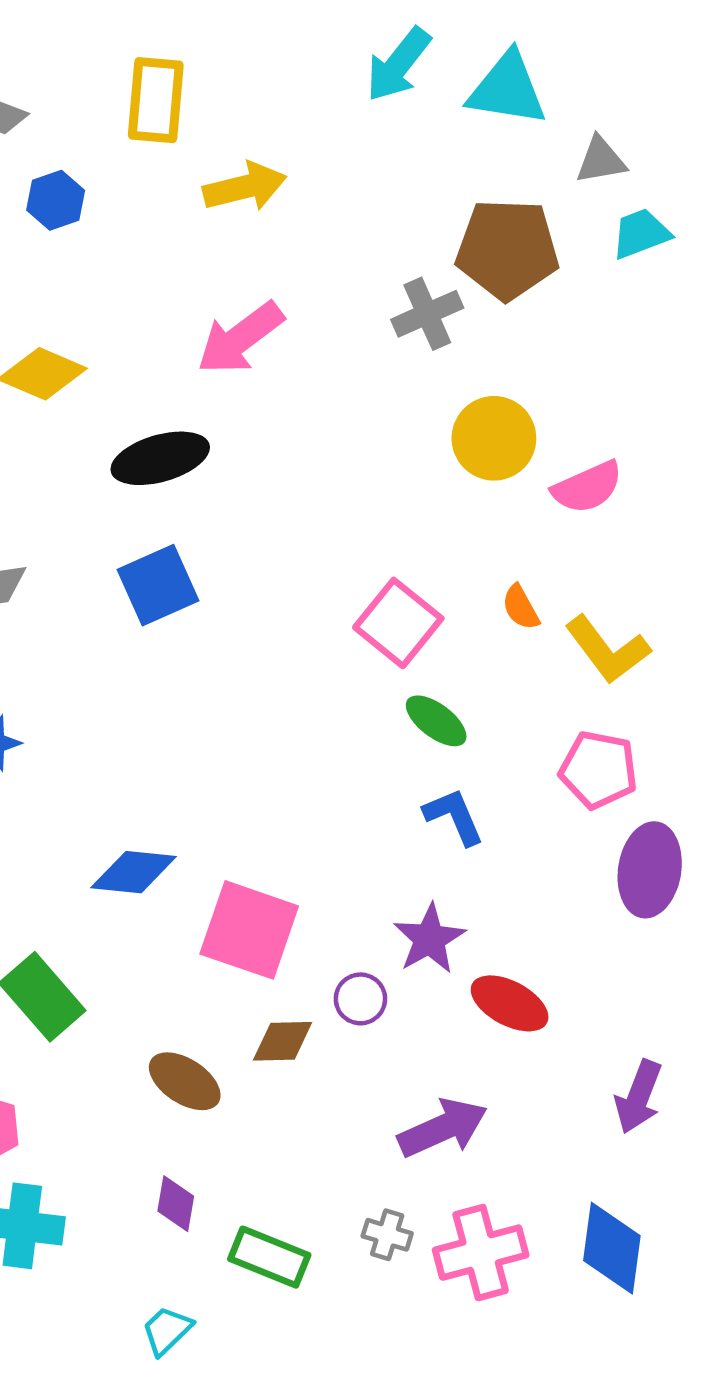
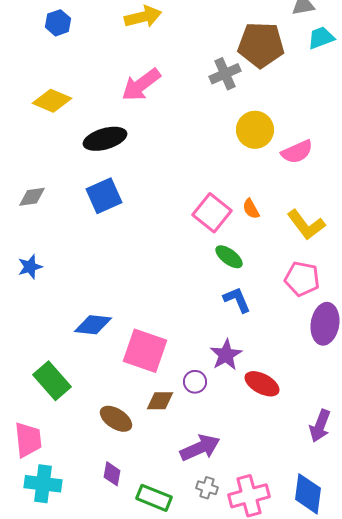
orange semicircle: (521, 607) -> (251, 209), moved
purple arrow: (443, 1128) -> (200, 448), moved

